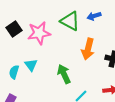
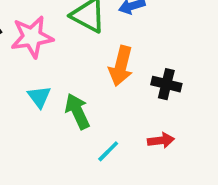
cyan triangle: (31, 65) -> (39, 97), moved

